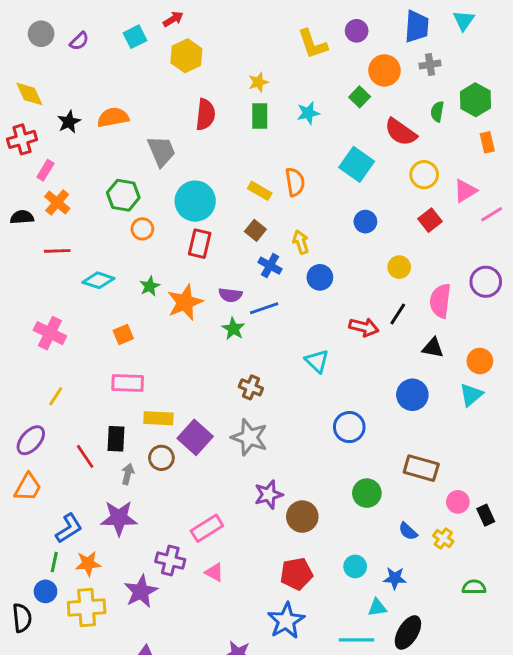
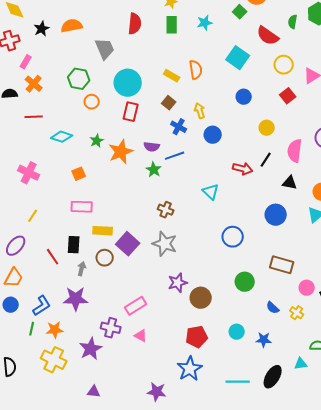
blue circle: (45, 591) -> (11, 305), moved
yellow cross: (87, 608) -> (54, 360), turned 30
cyan triangle: (377, 608) -> (301, 364), moved

